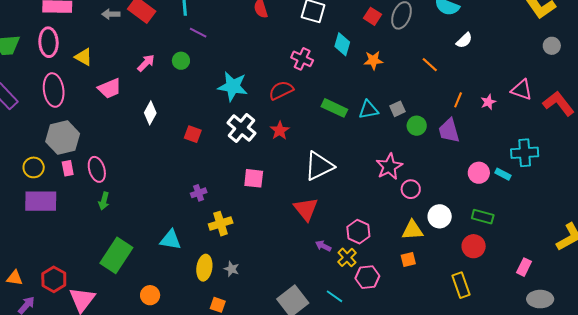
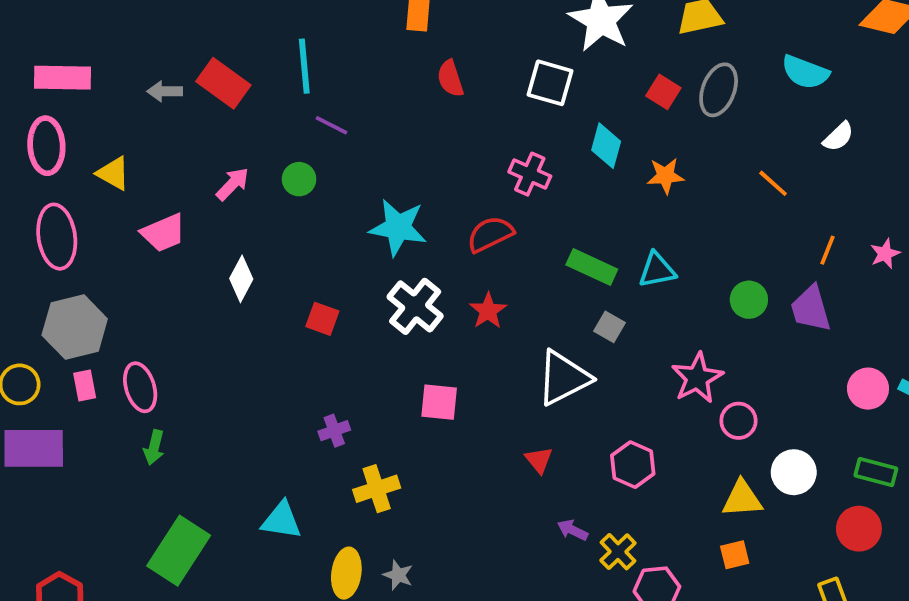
gray square: (398, 109) -> (610, 327), moved, turned -35
red triangle: (306, 209) -> (539, 460), size x0.6
pink hexagon: (358, 232) -> (633, 465), moved

